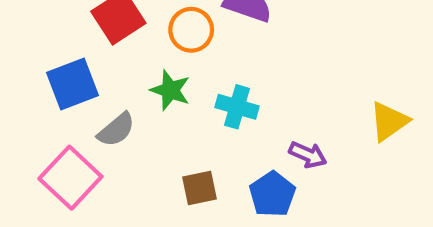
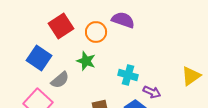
blue square: (73, 84) -> (39, 58), turned -35
cyan cross: (237, 107) -> (128, 75), moved

